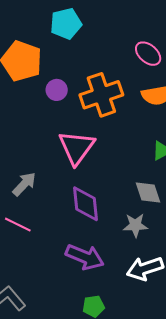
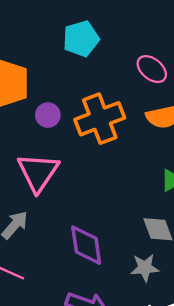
cyan pentagon: (66, 24) -> (81, 39), moved
pink triangle: (77, 147) -> (38, 172), moved

